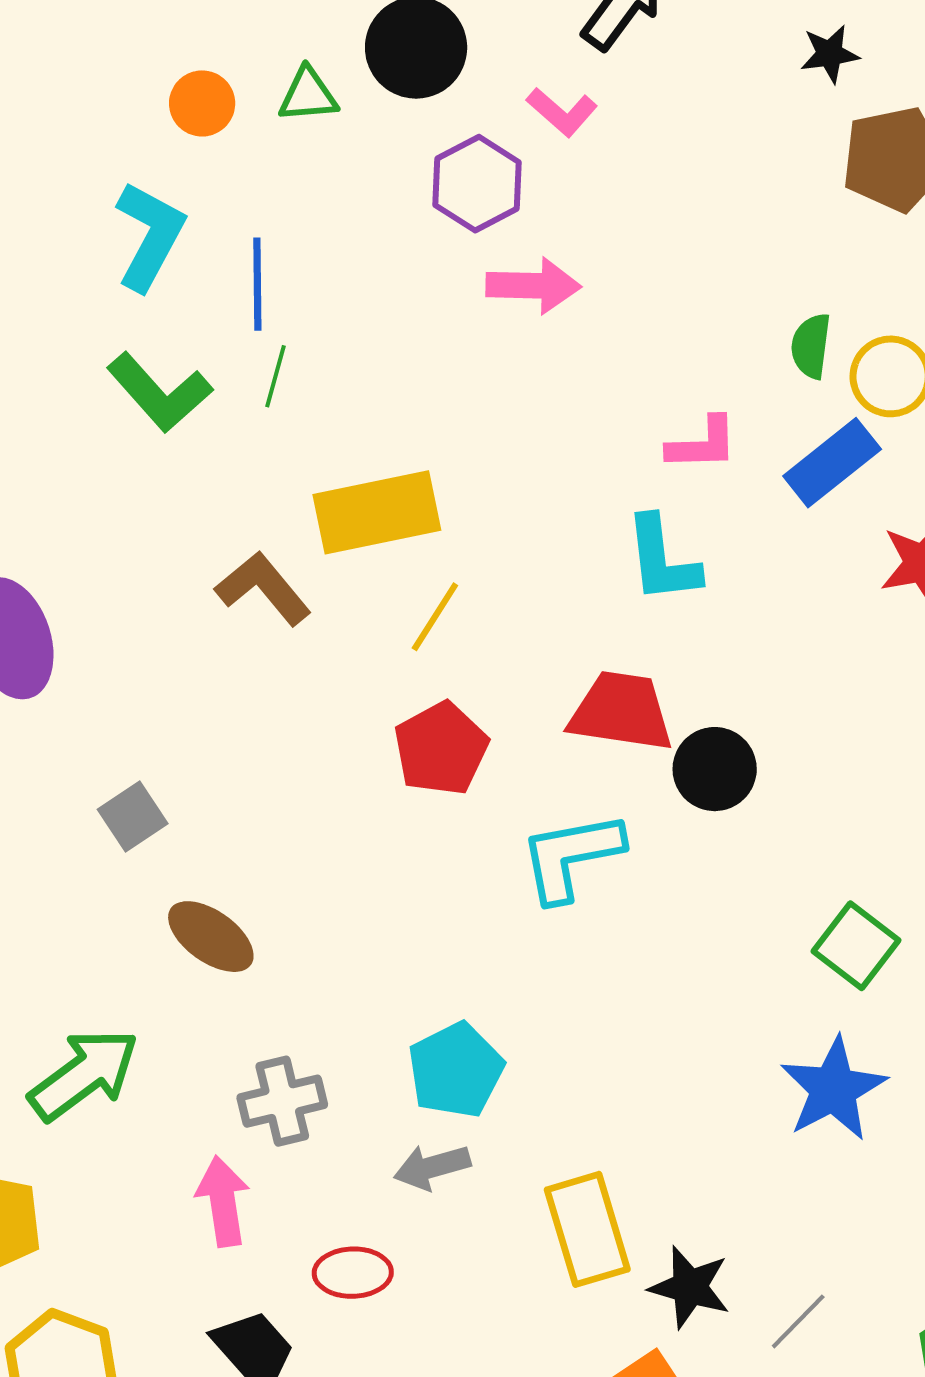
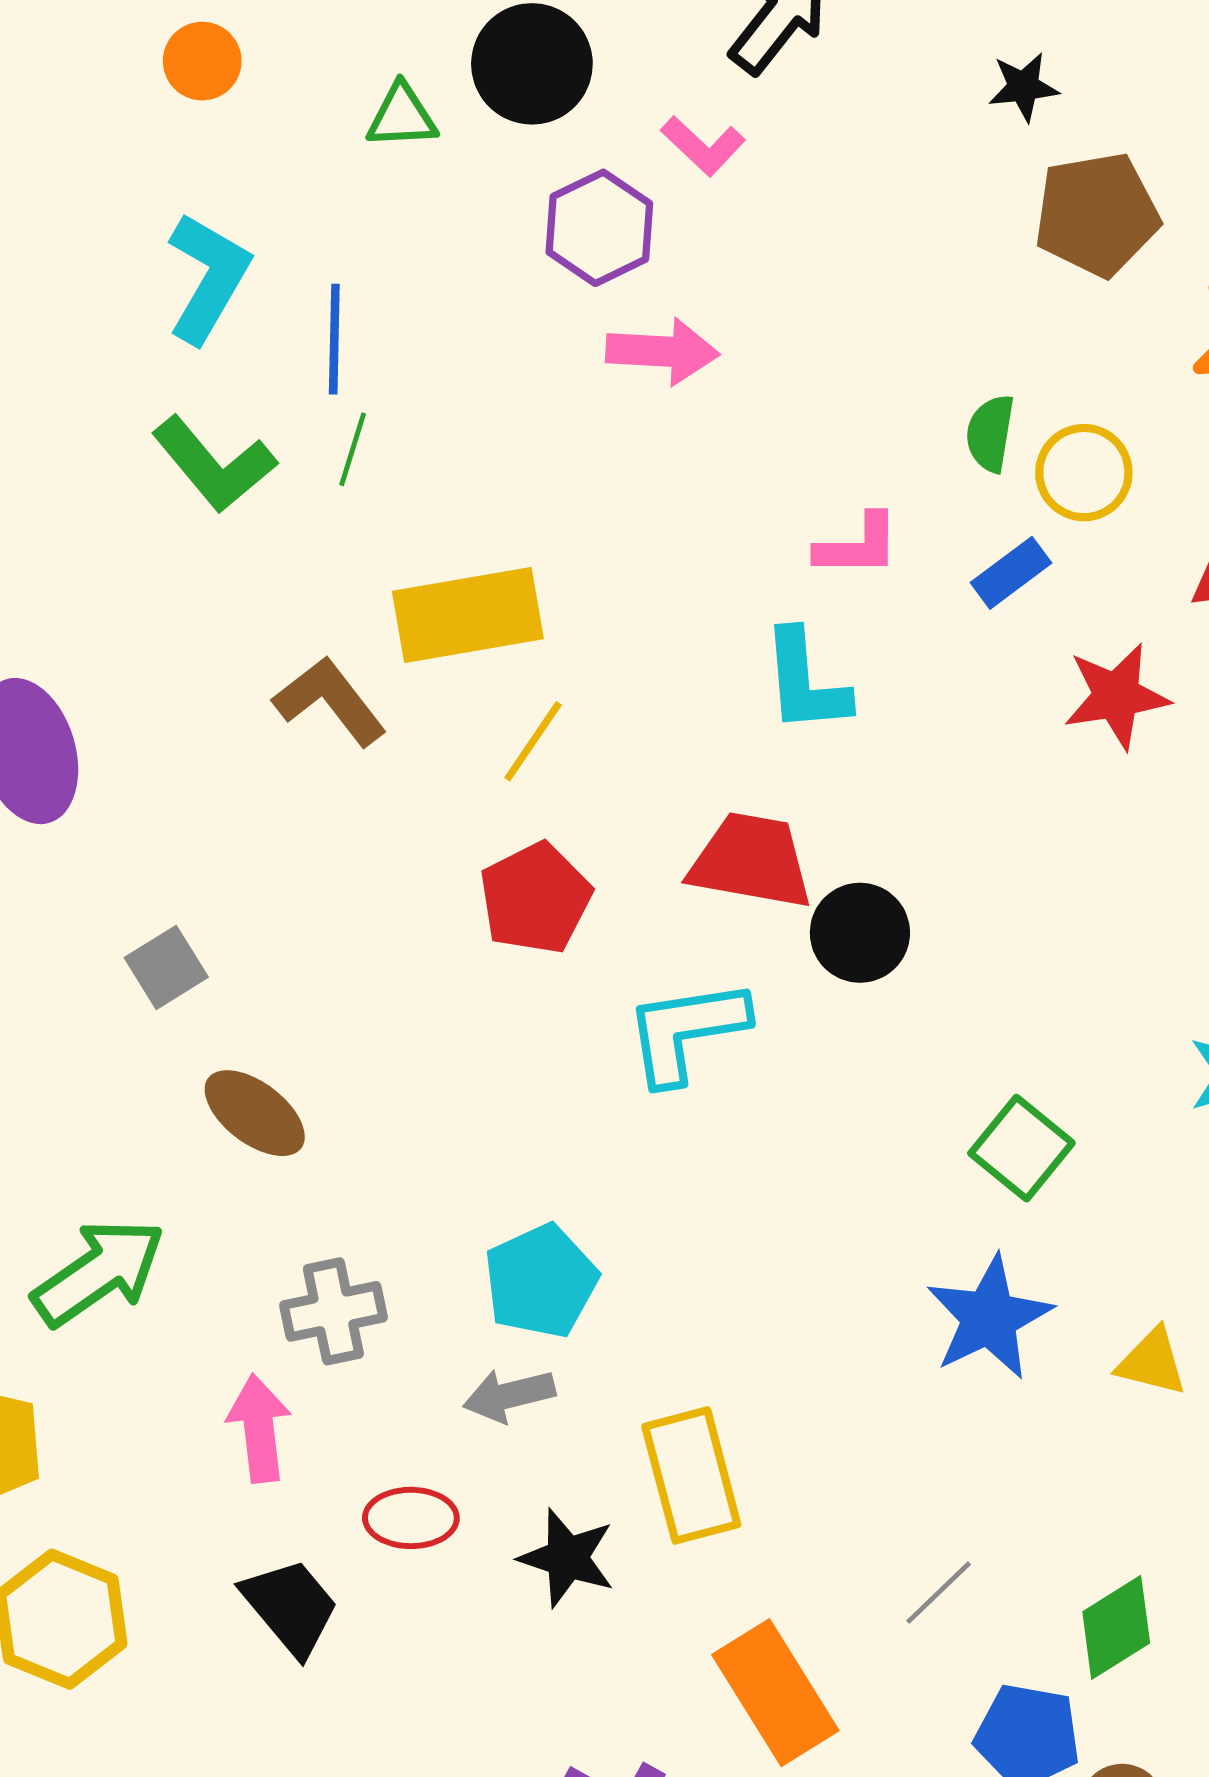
orange circle: (202, 103) -> (202, 61), moved
blue rectangle: (832, 463) -> (1011, 573), size x0.7
black star: (690, 1287) -> (567, 1558), moved

